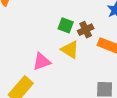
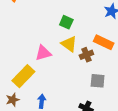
brown cross: (86, 30) -> (86, 55), moved

